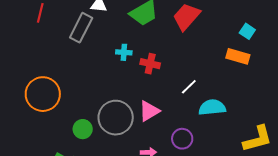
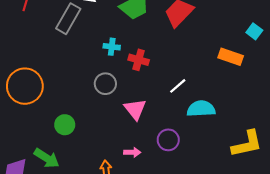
cyan square: (247, 31) -> (254, 31), moved
pink triangle: (149, 111) -> (135, 109), turned -40
gray circle: (116, 118) -> (105, 84), moved, size x0.6

